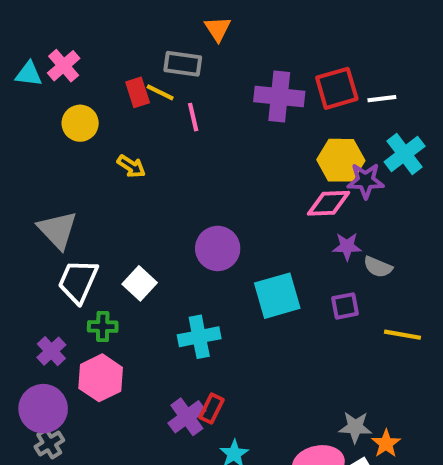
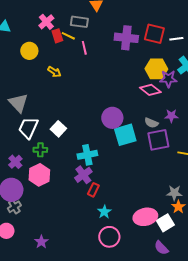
pink cross: (64, 66) -> (46, 22), moved
red square: (337, 88) -> (154, 34), turned 30
pink diamond: (329, 203) -> (150, 90), turned 40
purple star: (347, 246) -> (171, 116), moved
purple circle: (218, 248) -> (112, 118), moved
gray semicircle: (378, 267) -> (151, 123), moved
purple square: (345, 306) -> (158, 140), size x1.6
purple cross: (187, 417) -> (83, 175), moved
gray star: (355, 427) -> (174, 193), moved

